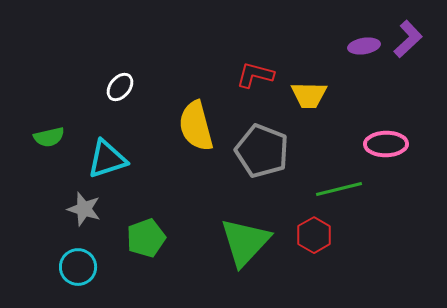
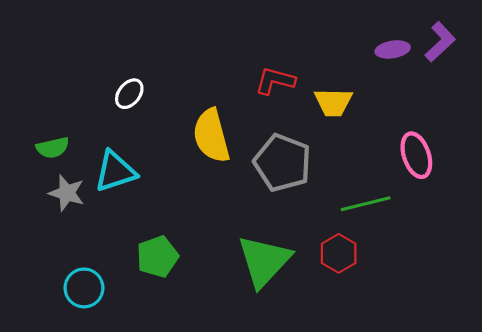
pink ellipse: (386, 144) -> (416, 155), turned 72
gray star: (84, 209) -> (67, 193), moved

